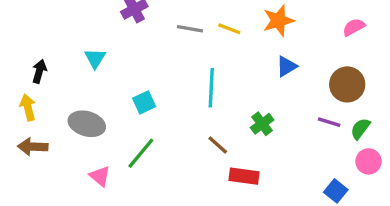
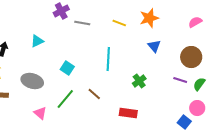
gray line: (190, 29) -> (82, 23), moved
cyan triangle: (95, 58) -> (37, 41), turned 32
blue triangle: (287, 66) -> (154, 46), turned -40
cyan square: (144, 102) -> (67, 68), turned -32
brown line: (218, 145) -> (94, 94), moved
pink circle: (368, 161) -> (197, 108), moved

